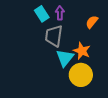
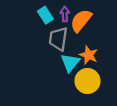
orange semicircle: (92, 22) -> (81, 21), moved, size x1.6

